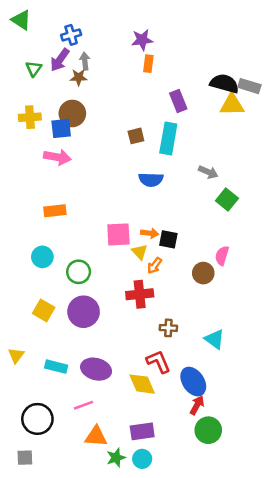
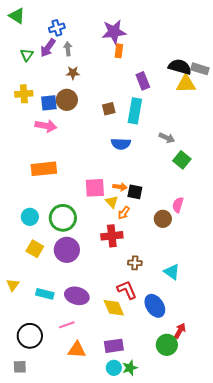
purple star: (142, 40) -> (114, 32), size x1.4
brown star: (79, 77) -> (73, 73), moved
brown circle: (72, 113) -> (67, 100), moved
orange rectangle: (55, 211) -> (44, 169), size x1.4
cyan circle: (42, 257) -> (30, 217), moved
green circle: (79, 272) -> (63, 218), size x1.4
red arrow: (197, 405) -> (180, 331), moved
green star: (116, 458) -> (130, 368), moved

